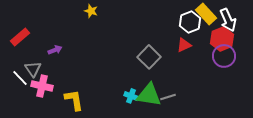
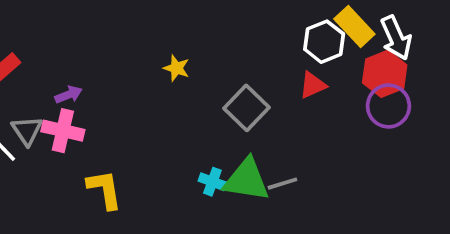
yellow star: (91, 11) -> (176, 68), moved
pink cross: (42, 86) -> (63, 131), moved

